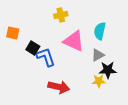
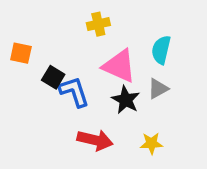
black star: (108, 70) -> (126, 100), moved, turned 30
yellow star: (99, 81) -> (151, 143), moved

